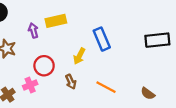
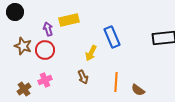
red circle: (44, 66) -> (45, 50), moved
orange line: (106, 87) -> (116, 82), turned 66
brown semicircle: (148, 94) -> (138, 90), moved

